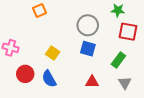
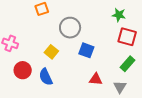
gray circle: (88, 25) -> (70, 28), moved
green rectangle: (118, 60) -> (128, 64), moved
red triangle: (92, 82) -> (96, 79), moved

